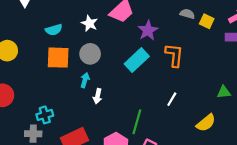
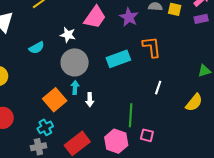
purple star: (148, 30) -> (129, 17), moved
gray circle: (90, 54) -> (75, 62), size x1.4
orange square: (58, 58) -> (55, 100), moved, turned -30
cyan rectangle: (137, 60) -> (118, 59), turned 35

